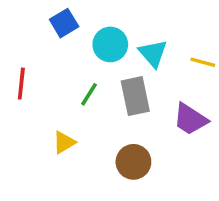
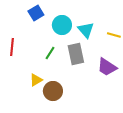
brown circle: (133, 162) -> (53, 91), moved

